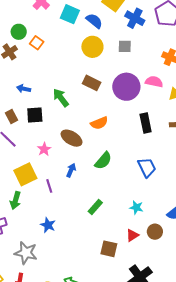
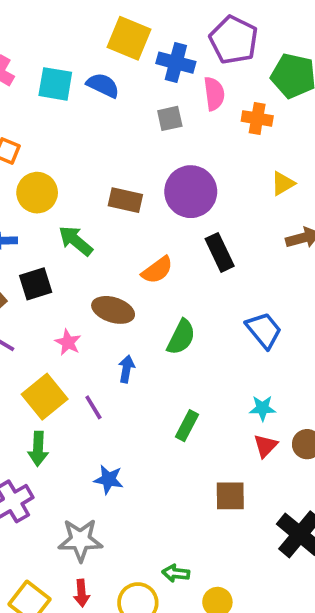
yellow circle: (92, 47) -> (37, 193), moved
pink semicircle: (154, 82) -> (214, 94), moved, turned 84
black rectangle: (146, 123) -> (220, 252), moved
red triangle: (132, 235) -> (266, 446), moved

